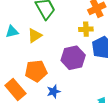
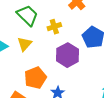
yellow cross: (86, 29) -> (54, 27), moved

